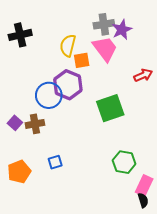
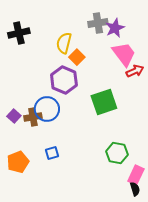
pink trapezoid: (105, 49) -> (124, 54), moved
orange square: (82, 60) -> (77, 57), turned -35
blue circle: (49, 95) -> (47, 109), moved

